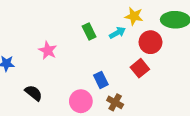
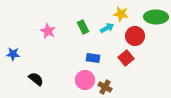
pink star: (48, 50) -> (48, 31), moved
blue rectangle: (101, 80) -> (93, 58), moved, turned -56
pink circle: (81, 101) -> (85, 80), moved

